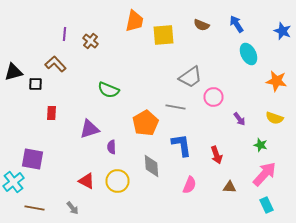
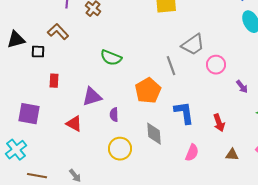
gray line: (176, 107) -> (171, 66), moved, turned 60
purple square: (32, 159) -> (29, 114), moved
red triangle: (86, 181) -> (74, 124), moved

